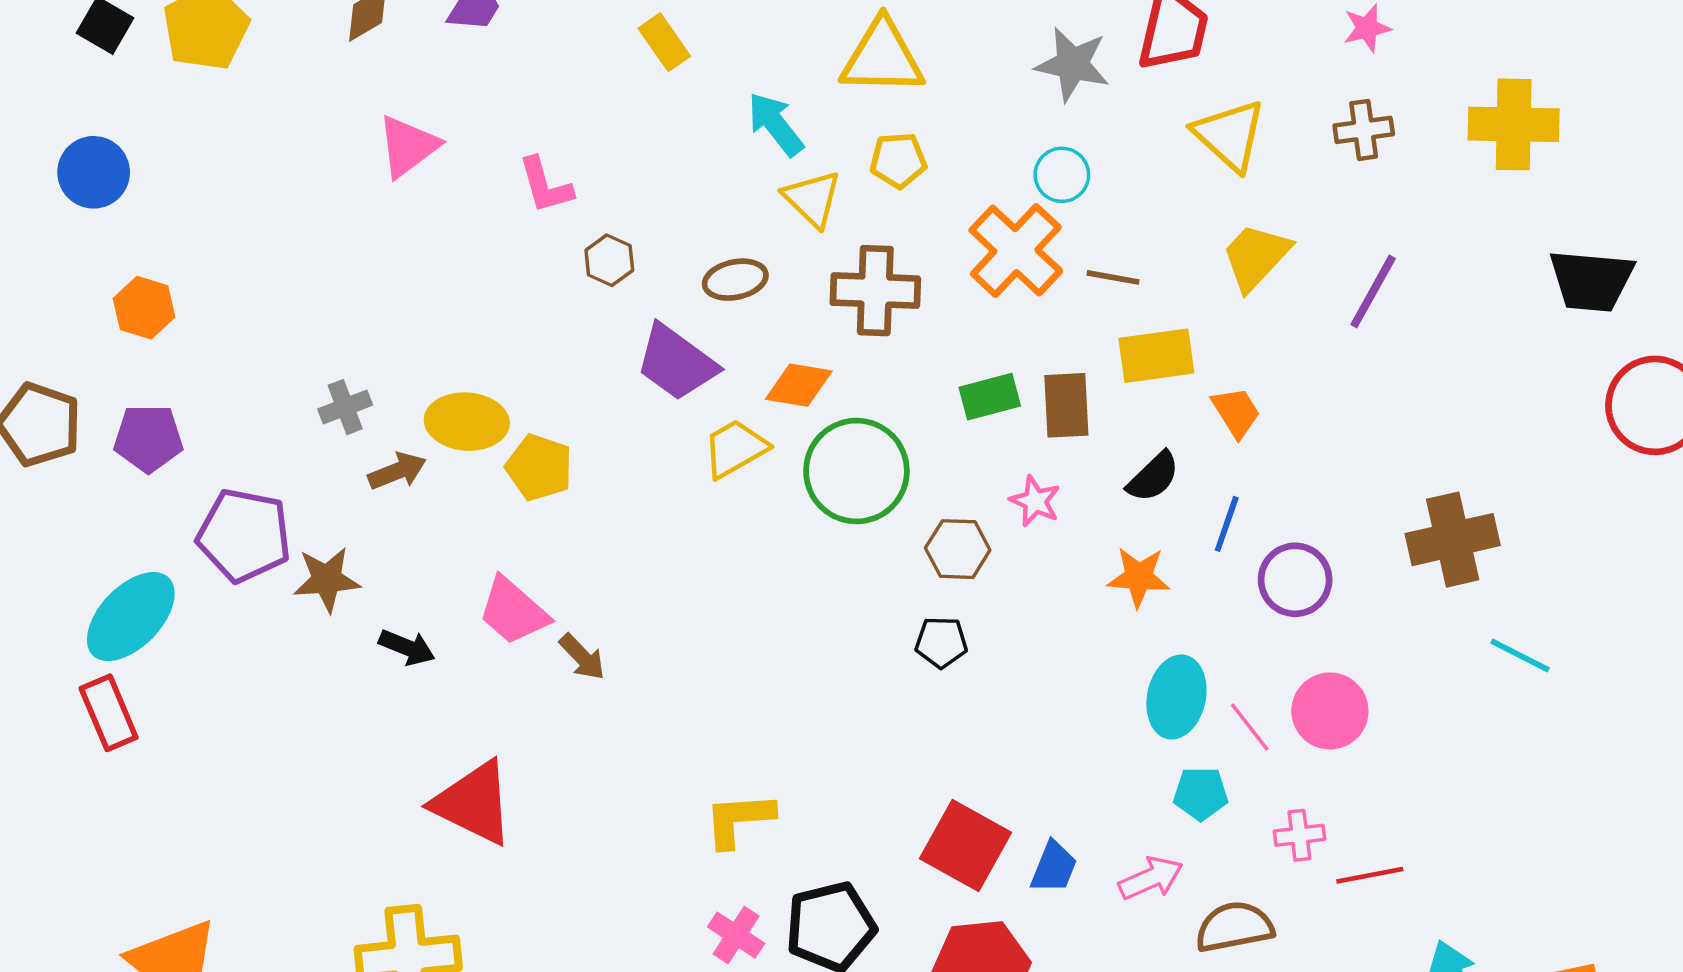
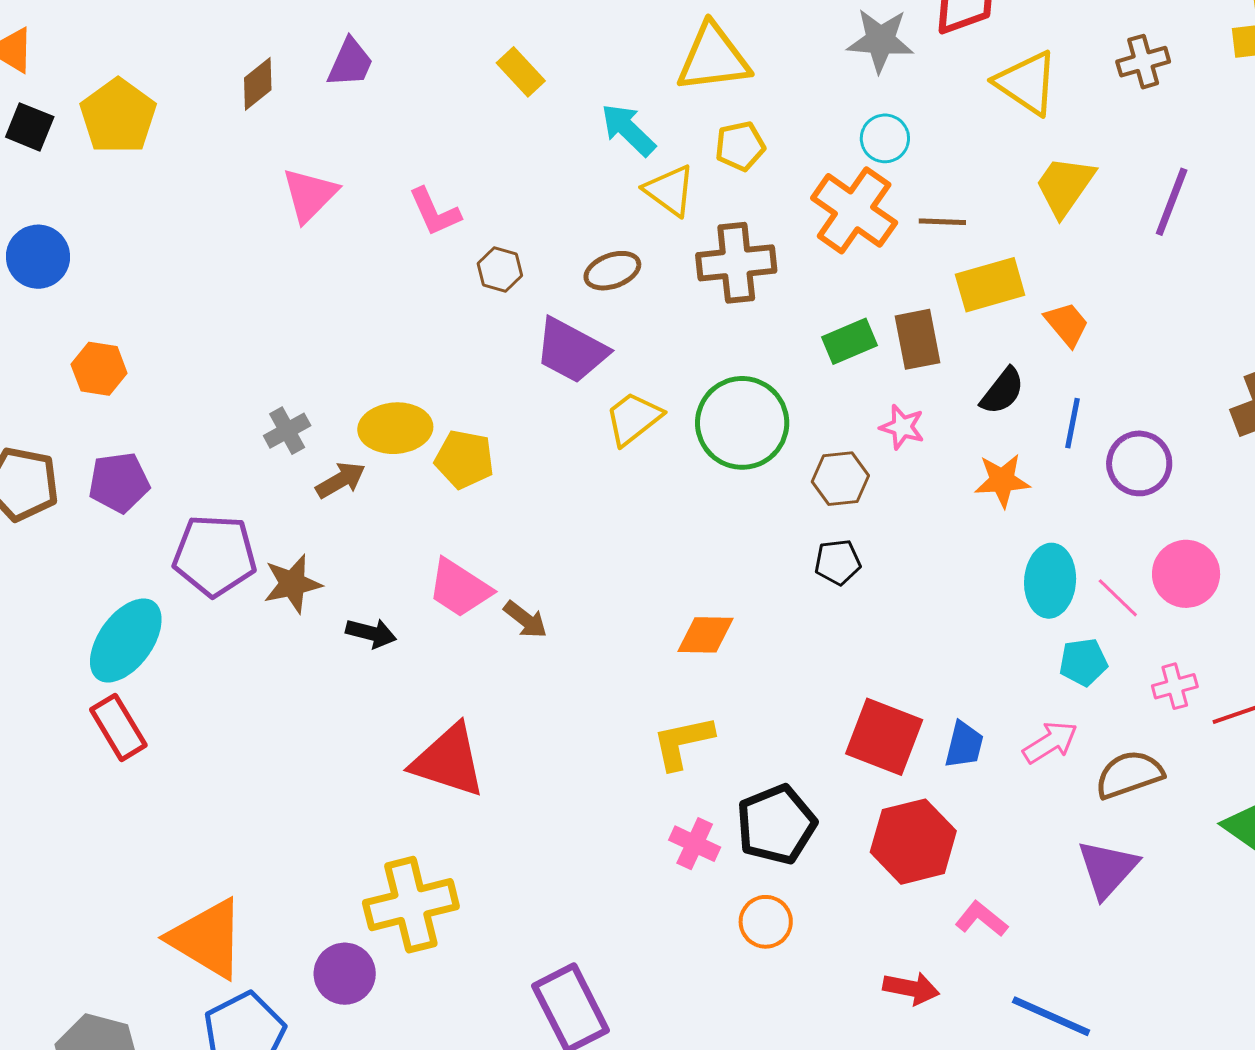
orange diamond: (799, 385) -> (706, 635), moved

